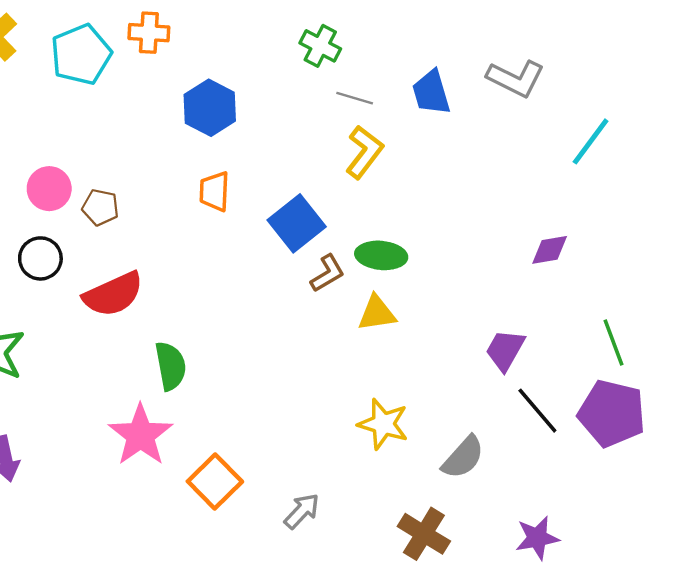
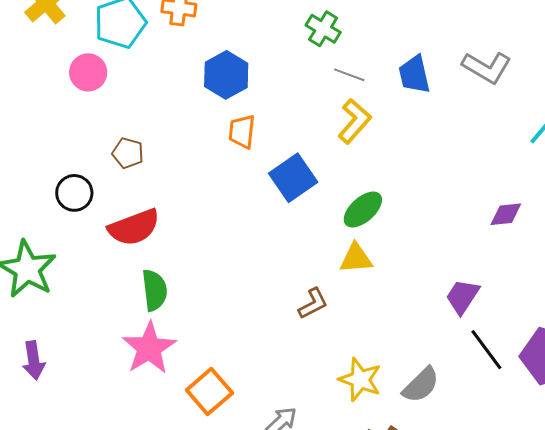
pink circle: (49, 189) -> (88, 72), moved
orange trapezoid: (214, 191) -> (242, 132), moved
green ellipse: (381, 255) -> (363, 210), turned -51
brown L-shape: (327, 273) -> (313, 304), moved
green semicircle: (171, 366) -> (154, 290), moved
yellow star: (383, 424) -> (360, 380), moved

